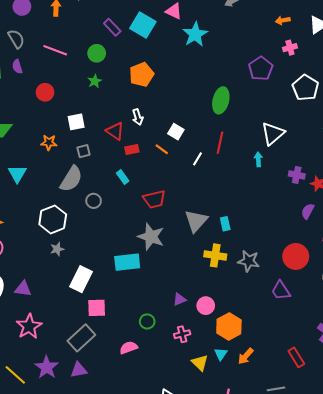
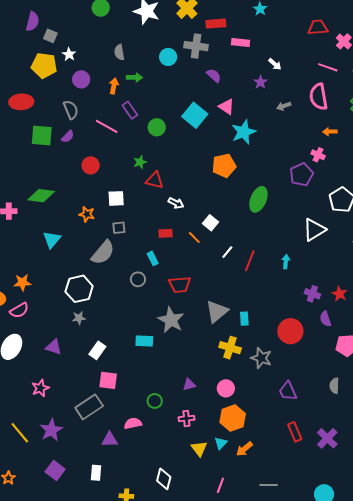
purple rectangle: (112, 27) -> (130, 110), moved
pink cross: (290, 48) -> (318, 155), moved, turned 32
green circle: (97, 53) -> (157, 127), moved
purple semicircle: (17, 67) -> (68, 137), turned -128
orange pentagon: (142, 75) -> (224, 166), moved
white arrow: (138, 117) -> (176, 203), turned -56
red triangle: (115, 131) -> (155, 180), moved, turned -30
white triangle: (273, 133) -> (314, 230), moved
red line: (220, 143) -> (250, 261), moved
purple cross: (297, 175) -> (312, 294), moved
gray circle: (94, 201) -> (138, 279), moved
purple semicircle: (308, 211) -> (325, 319), turned -56
red circle: (296, 256) -> (290, 331), moved
cyan rectangle: (127, 262) -> (144, 341), size x0.7
white rectangle: (81, 279) -> (97, 350), size x0.7
purple triangle: (23, 289) -> (54, 347), moved
pink circle: (206, 306) -> (226, 388), moved
pink star: (29, 326) -> (40, 388), size x0.7
red rectangle: (296, 357) -> (295, 432), moved
purple triangle: (79, 370) -> (110, 440), moved

